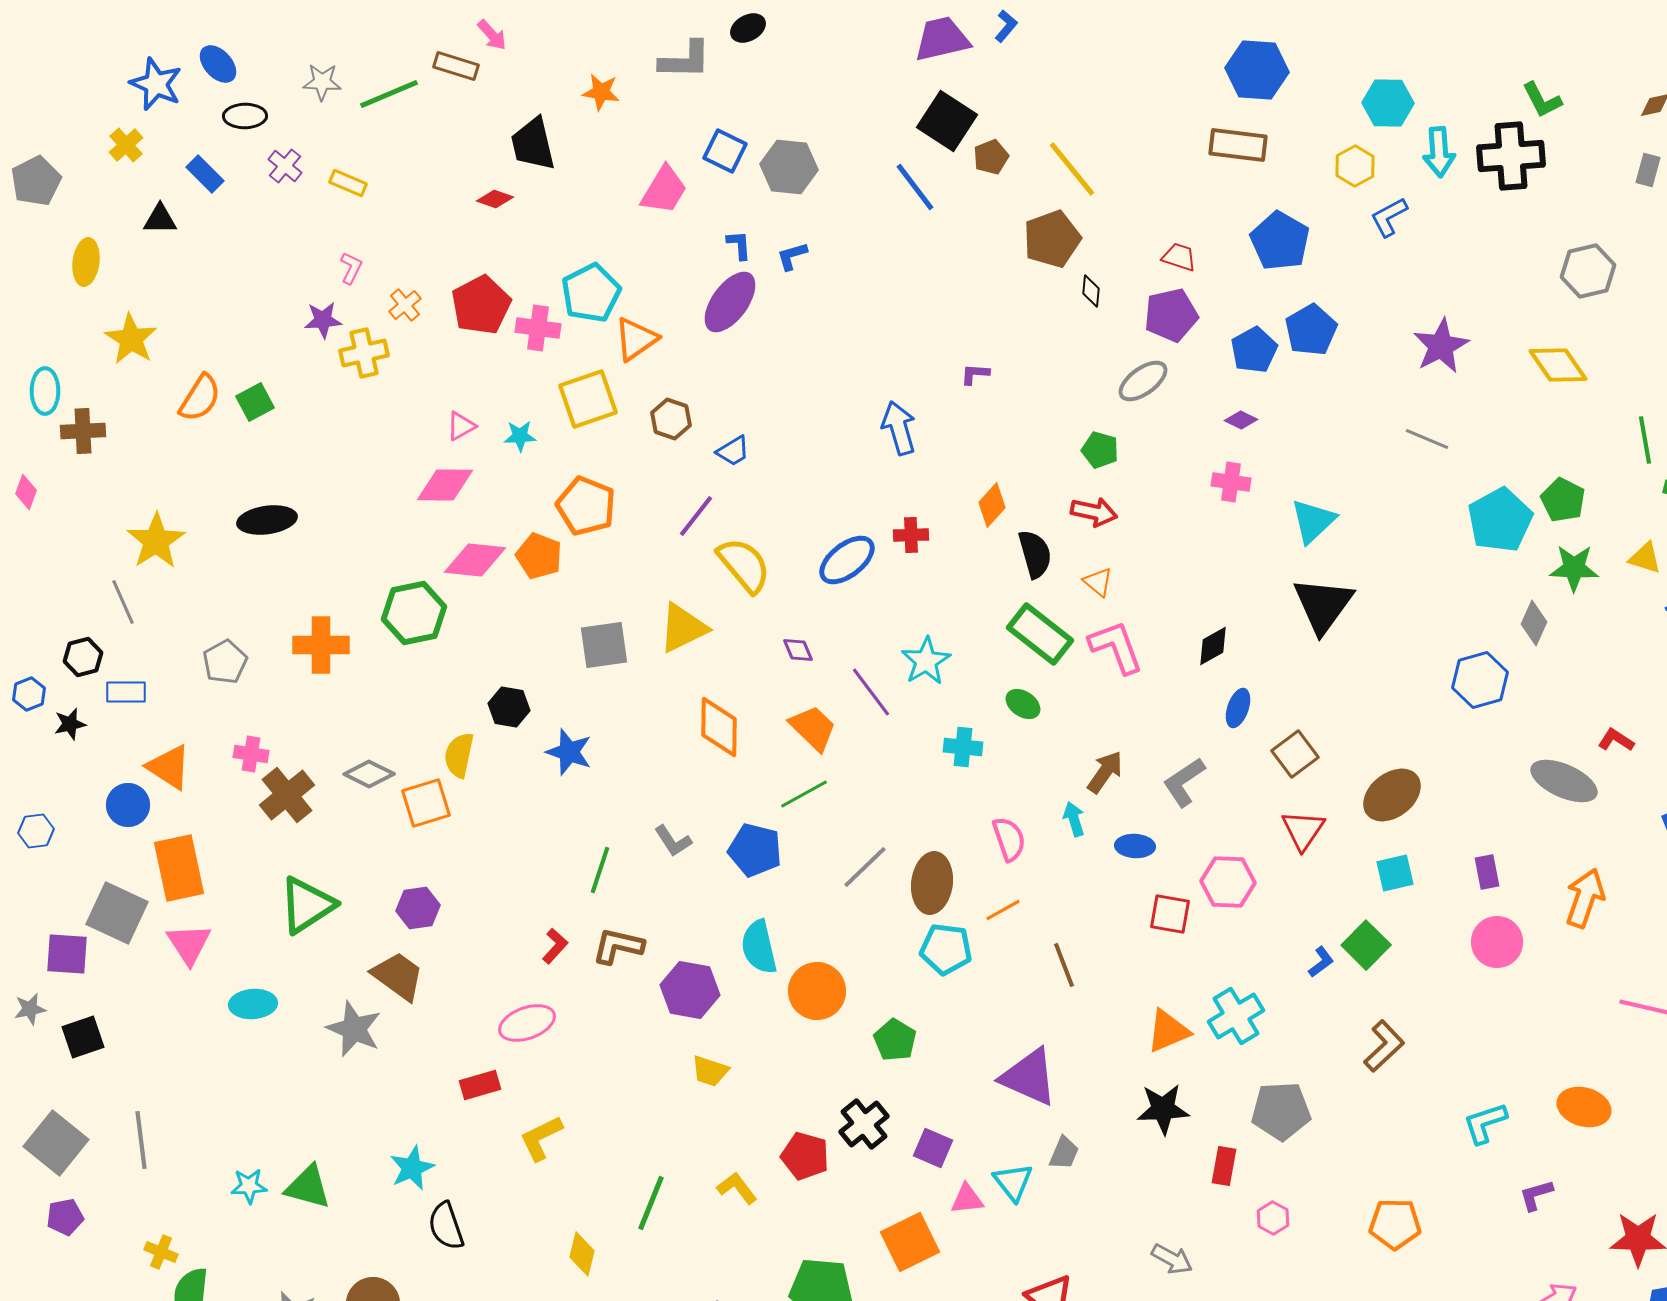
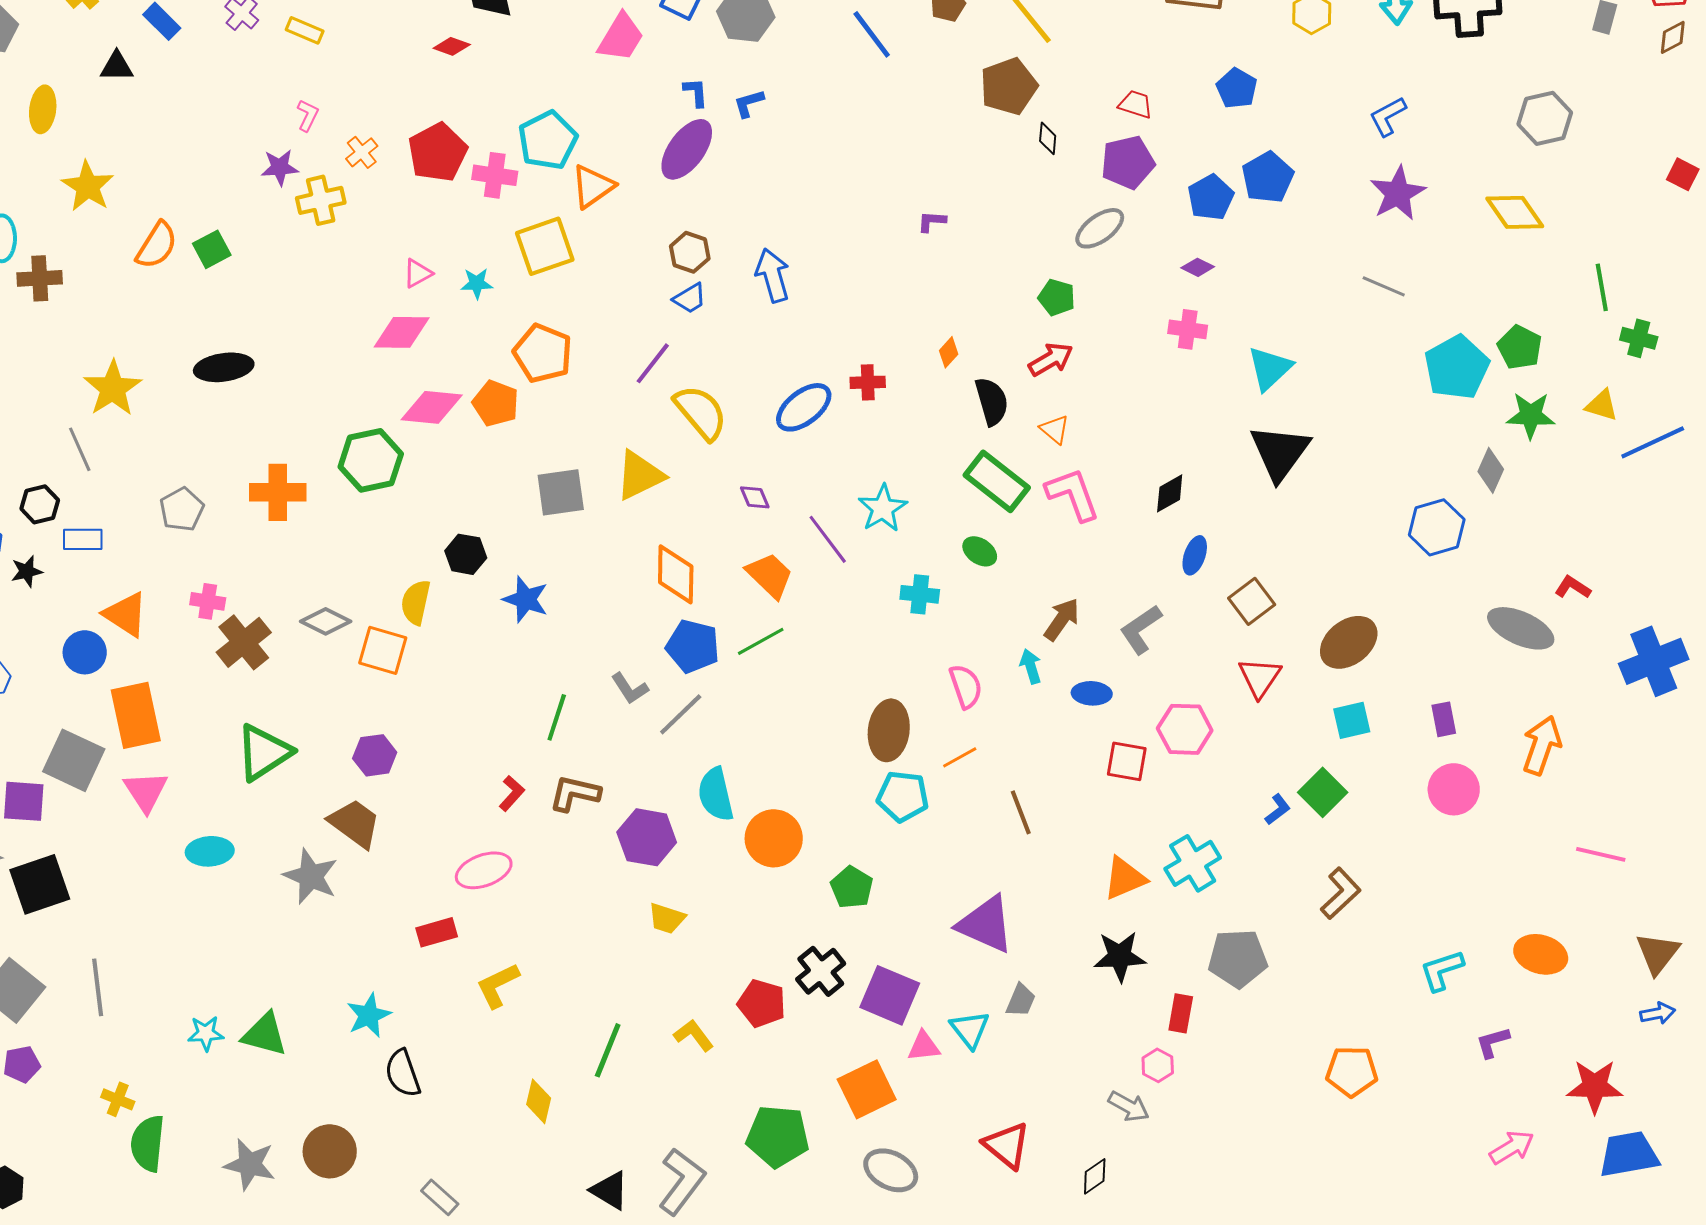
blue L-shape: (1389, 217) -> (1388, 116), moved
blue pentagon: (1280, 241) -> (1237, 88), size x0.7
brown hexagon: (671, 419) -> (690, 252), moved
blue arrow: (899, 428) -> (773, 275), moved
orange diamond: (992, 505) -> (949, 352), size x0.7
red arrow: (1094, 512) -> (1051, 359), turned -42
orange square: (426, 803) -> (383, 650), turned 33
blue pentagon: (755, 850) -> (693, 646), moved
gray line: (865, 867) -> (681, 714), moved
black square: (83, 1037) -> (40, 884), size x1.4
purple square: (933, 1148) -> (890, 995), size x1.5
pink hexagon: (1273, 1218) -> (1158, 1065), moved

